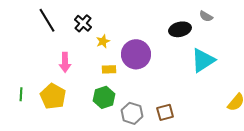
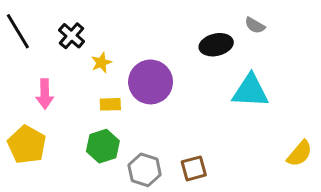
cyan triangle: (203, 60) -> (250, 91), turned 36

